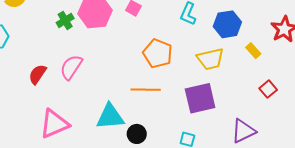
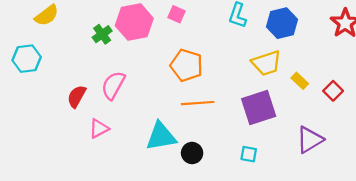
yellow rectangle: (253, 51) -> (300, 81), moved
orange pentagon: (158, 53) -> (186, 65), moved
pink triangle: (54, 124) -> (99, 129), moved, size x0.6

